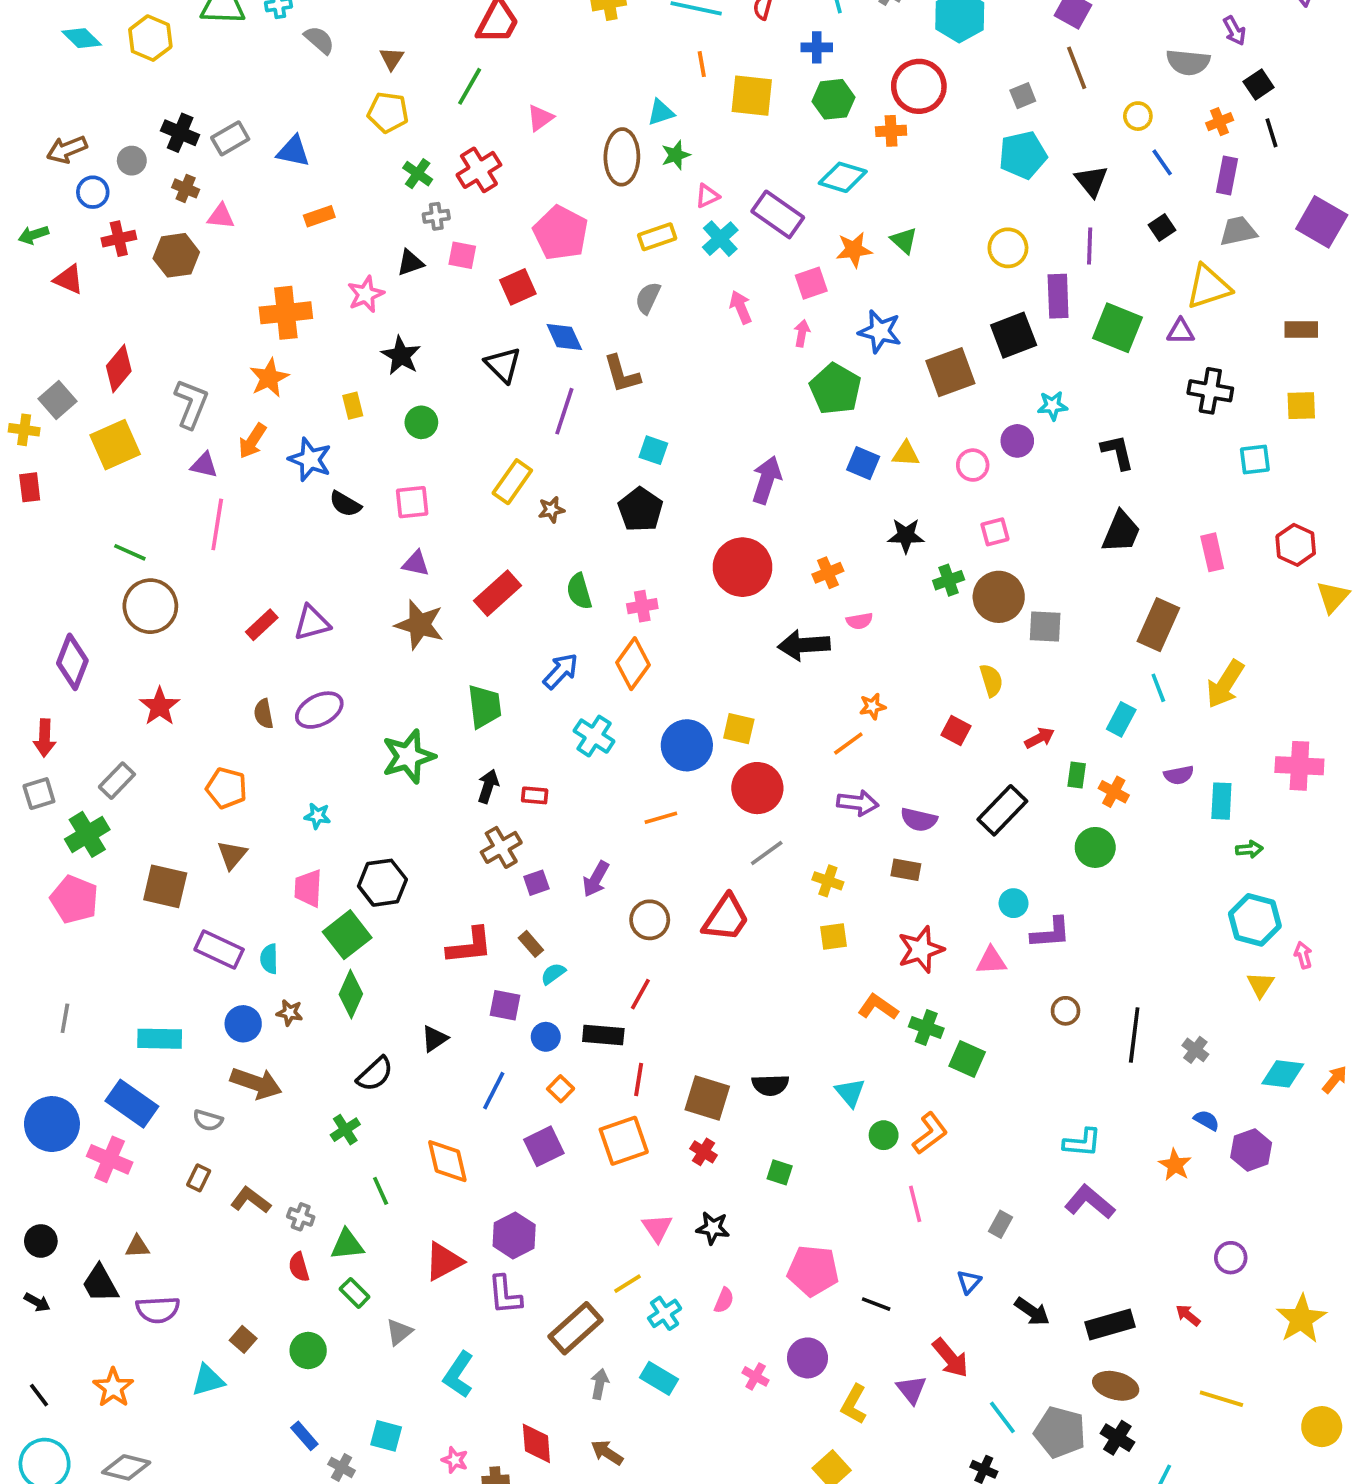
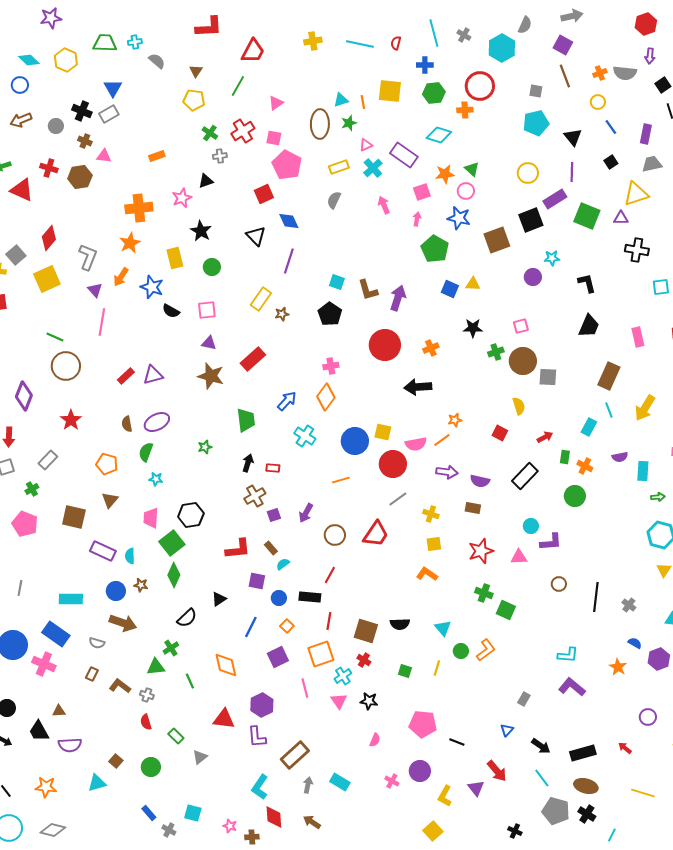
purple arrow: (1234, 31) -> (650, 56), turned 35
orange line: (702, 64) -> (363, 102), moved
gray square: (1023, 96) -> (536, 91), turned 32
orange cross: (1220, 122) -> (600, 73), moved
blue triangle: (293, 151) -> (113, 88), moved, turned 48
blue circle: (93, 192) -> (20, 85), moved
red cross: (119, 239) -> (49, 168), turned 30
pink square: (462, 255) -> (274, 138), moved
red triangle: (69, 279) -> (22, 190), size x1.4
purple rectangle: (1058, 296) -> (555, 199), turned 60
brown L-shape: (622, 374) -> (368, 290), moved
yellow rectangle: (353, 406) -> (175, 258), size x1.5
purple triangle: (204, 465) -> (95, 290), turned 35
pink circle: (973, 465) -> (466, 191), moved
green semicircle: (579, 591) -> (146, 452), moved, turned 36
pink semicircle: (859, 621) -> (416, 444), moved, size x1.5
green star: (408, 756) -> (205, 447), size x0.5
green cross: (87, 834) -> (32, 489), size x0.6
orange L-shape: (878, 1007) -> (427, 574), moved
pink line: (915, 1204) -> (305, 688), moved
green triangle: (347, 1245) -> (156, 667), moved
red triangle: (444, 1261) -> (224, 719), turned 35
yellow line: (627, 1284) -> (437, 668), moved, turned -42
cyan cross: (665, 1313) -> (343, 676), moved
cyan L-shape: (459, 1375) -> (260, 787), moved
orange star: (113, 1388) -> (46, 787), turned -30
cyan line: (1002, 1417) -> (542, 778), moved

